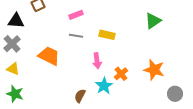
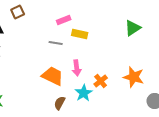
pink rectangle: (76, 15) -> (64, 20), moved
yellow rectangle: (107, 35) -> (80, 34), moved
orange trapezoid: (49, 56) -> (53, 76), moved

